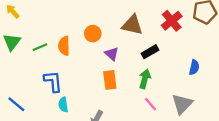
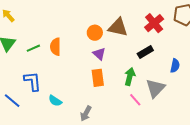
orange circle: (93, 34) -> (95, 33), moved
black rectangle: (150, 52) -> (145, 52), moved
blue L-shape: (53, 81) -> (33, 81), moved
gray triangle: (182, 104) -> (155, 88), moved
cyan semicircle: (63, 105) -> (55, 101), turned -48

